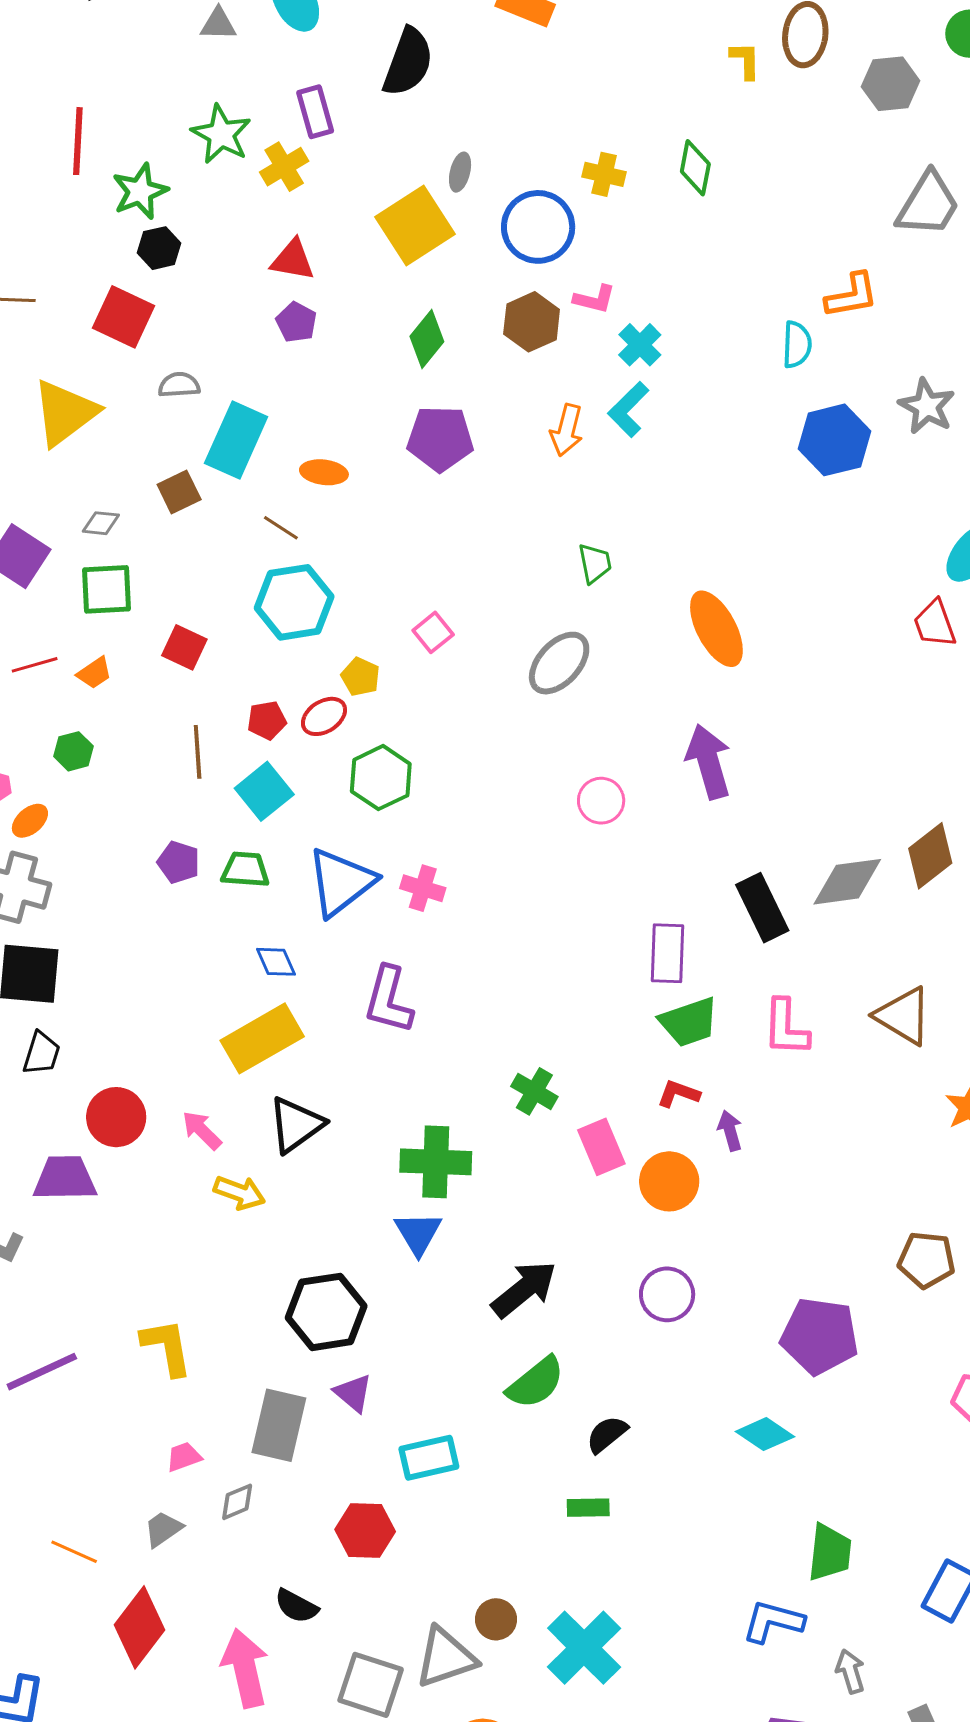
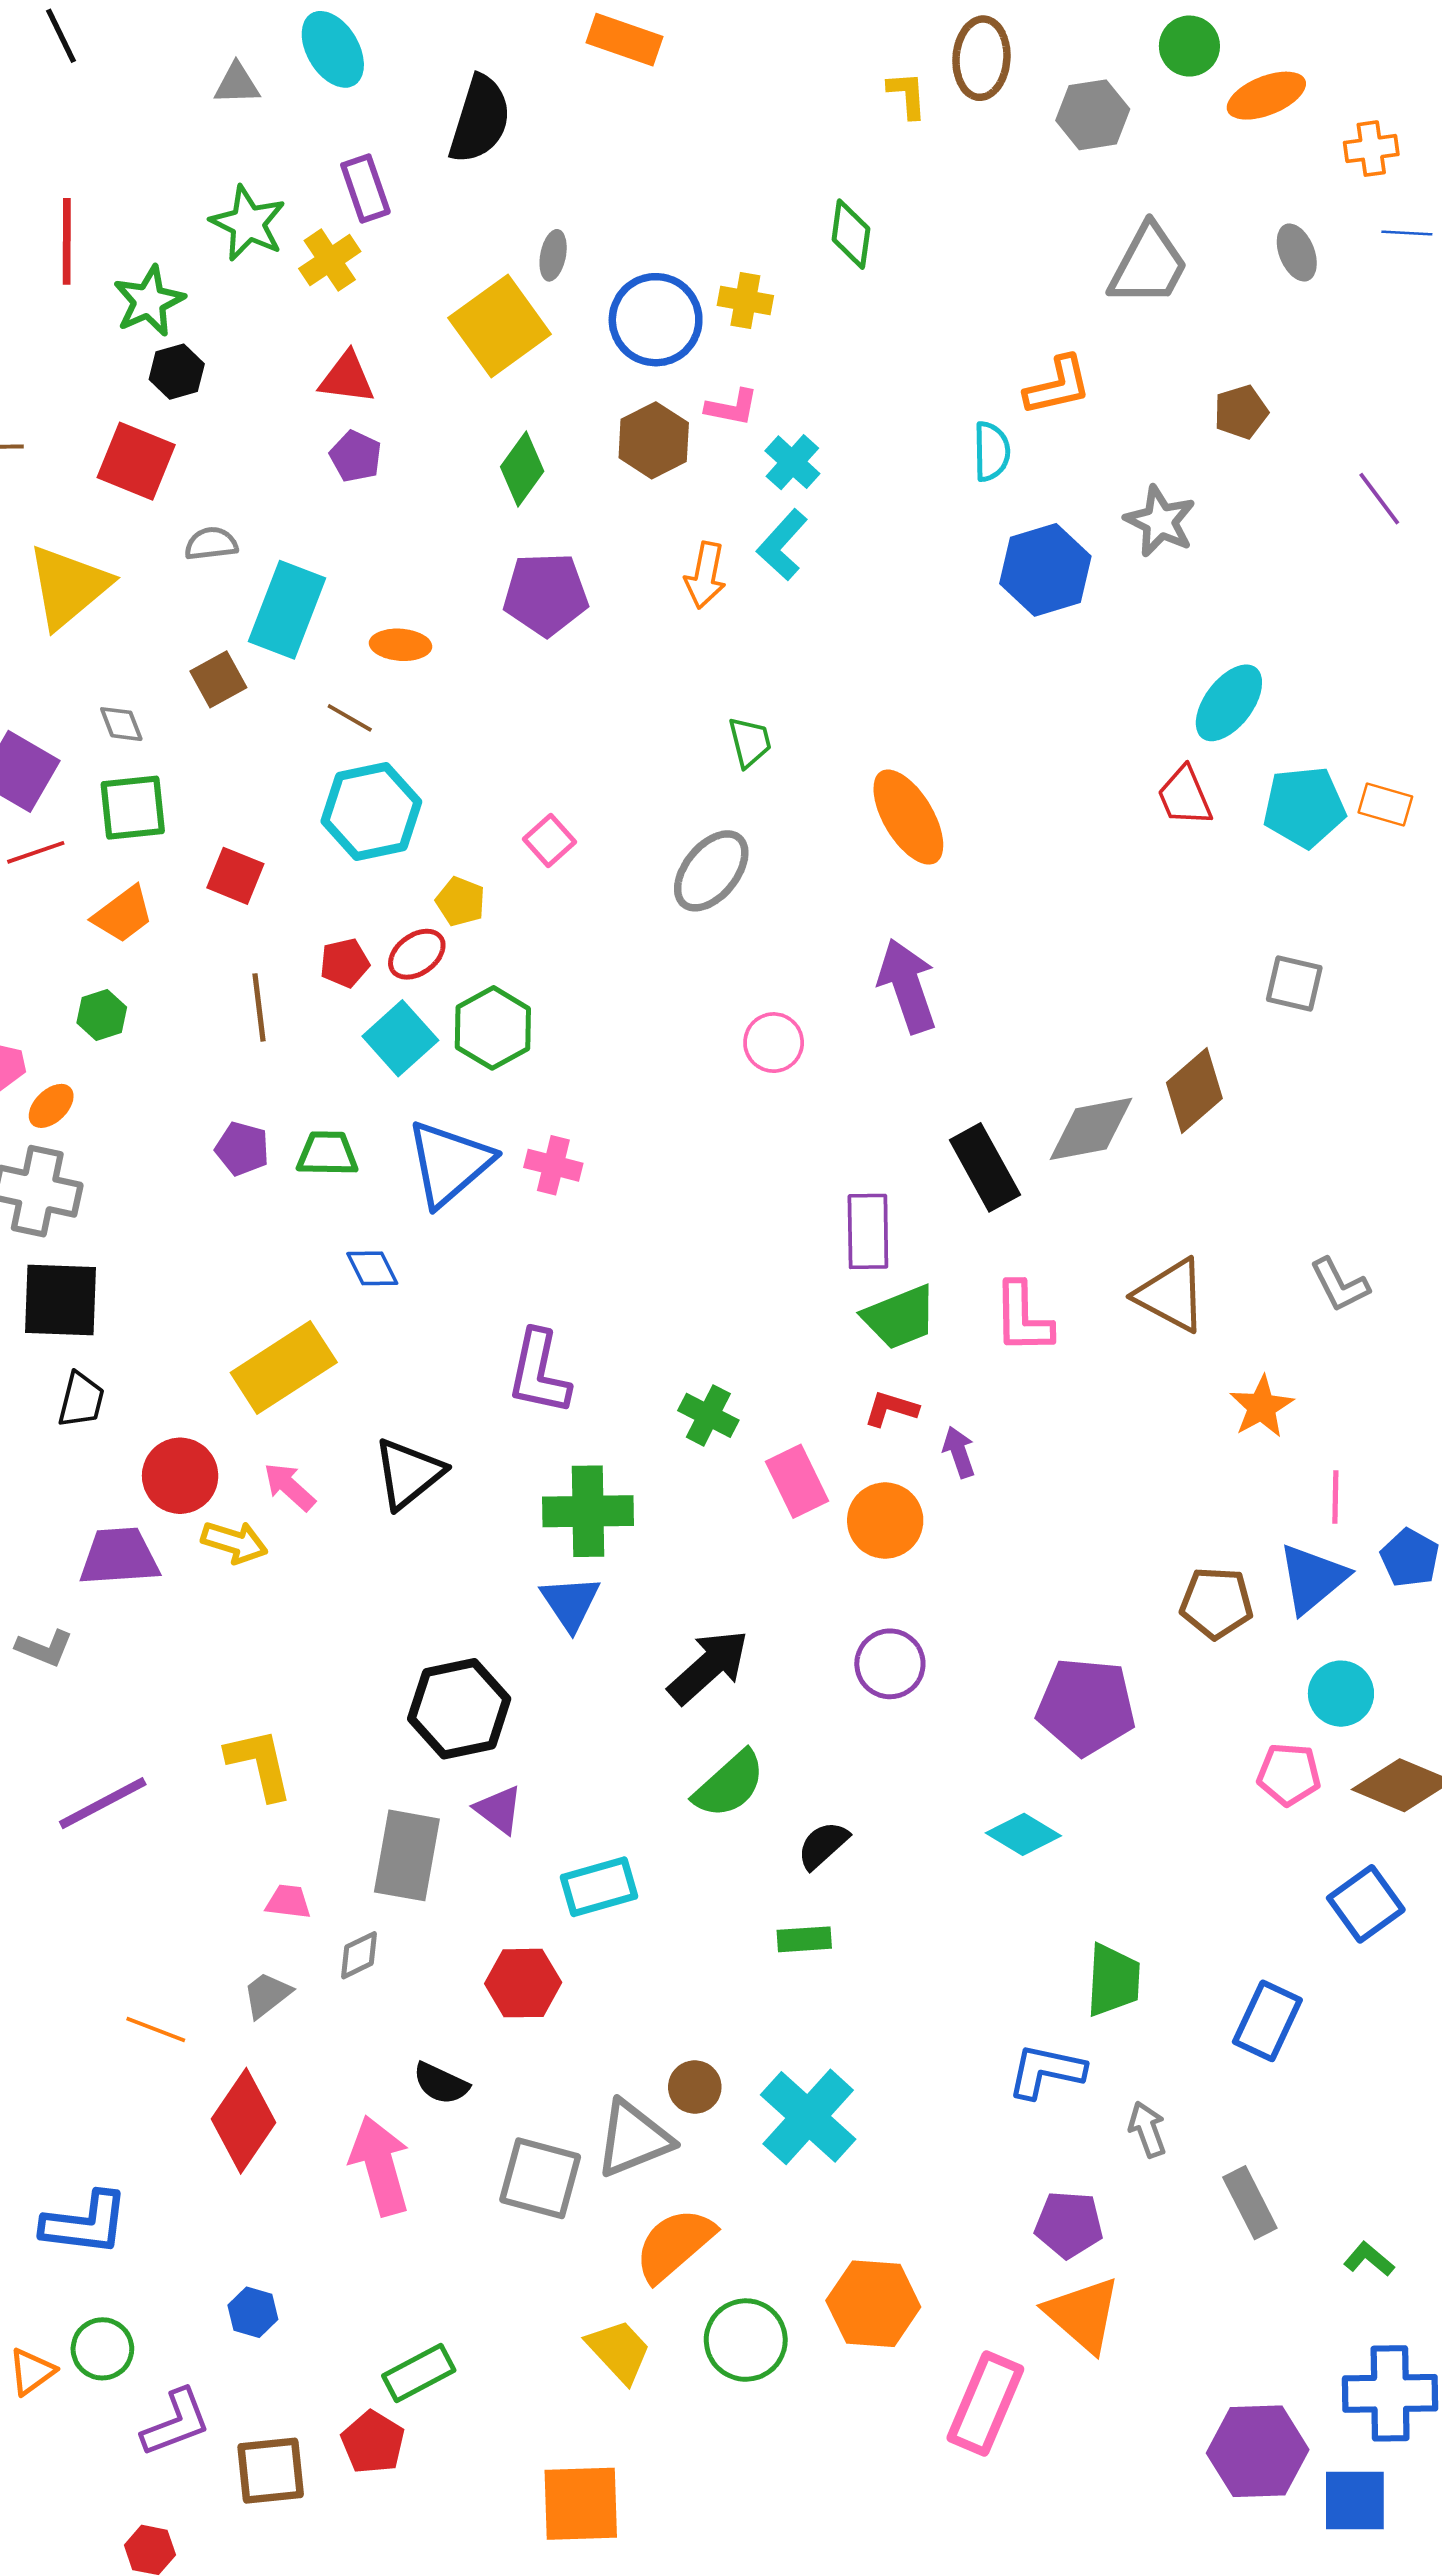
yellow cross: (604, 174) -> (745, 301), moved
gray diamond: (101, 523) -> (121, 724), turned 66
red line: (35, 665) -> (36, 852), moved
orange trapezoid: (94, 673) -> (123, 914), size x1.4
cyan square: (264, 791) -> (400, 1038), moved
purple L-shape: (389, 1000) -> (539, 1372), moved
yellow rectangle: (262, 1038) -> (284, 1368), moved
yellow arrow: (239, 1193) -> (234, 1542), moved
pink trapezoid: (184, 1457) -> (288, 1902), turned 30

